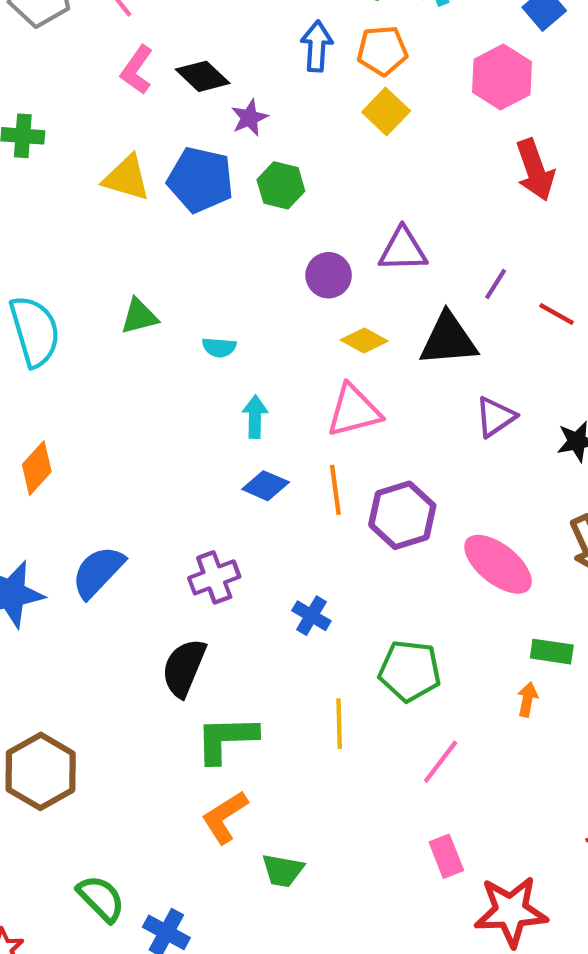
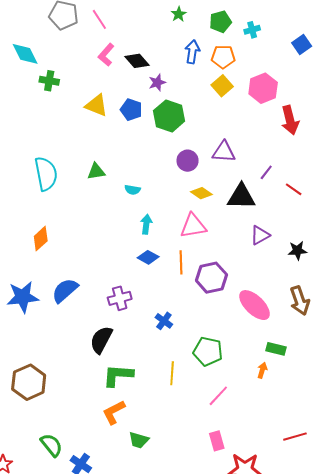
pink hexagon: (502, 77) -> (263, 88), moved
blue pentagon: (200, 180) -> (131, 110), size x0.7
green hexagon: (281, 185) -> (169, 116), size x1.4

